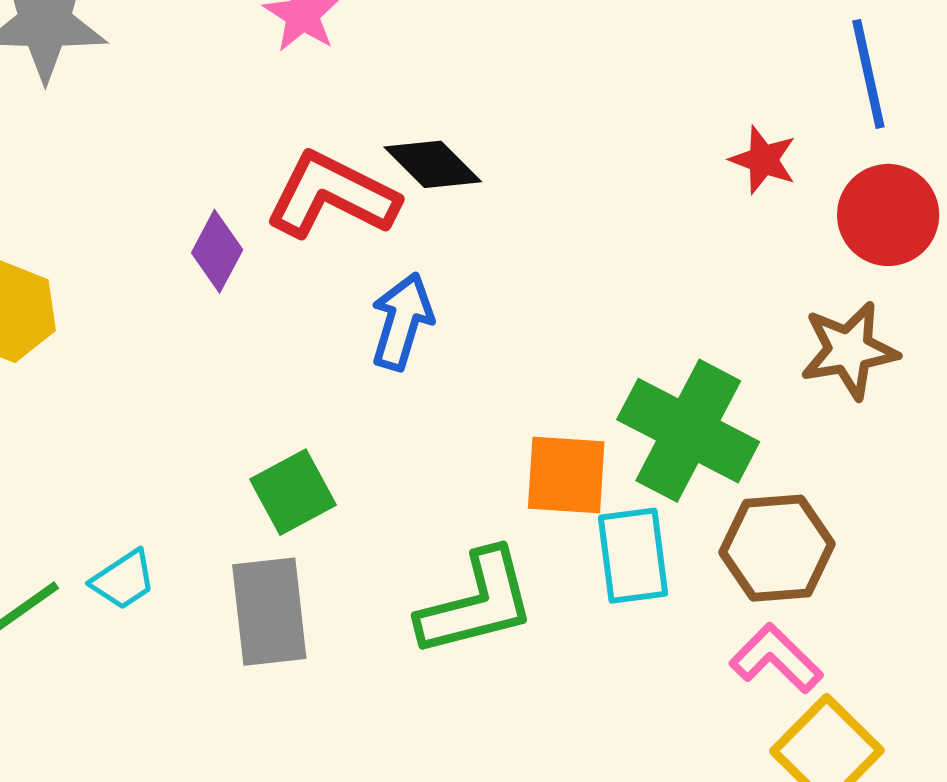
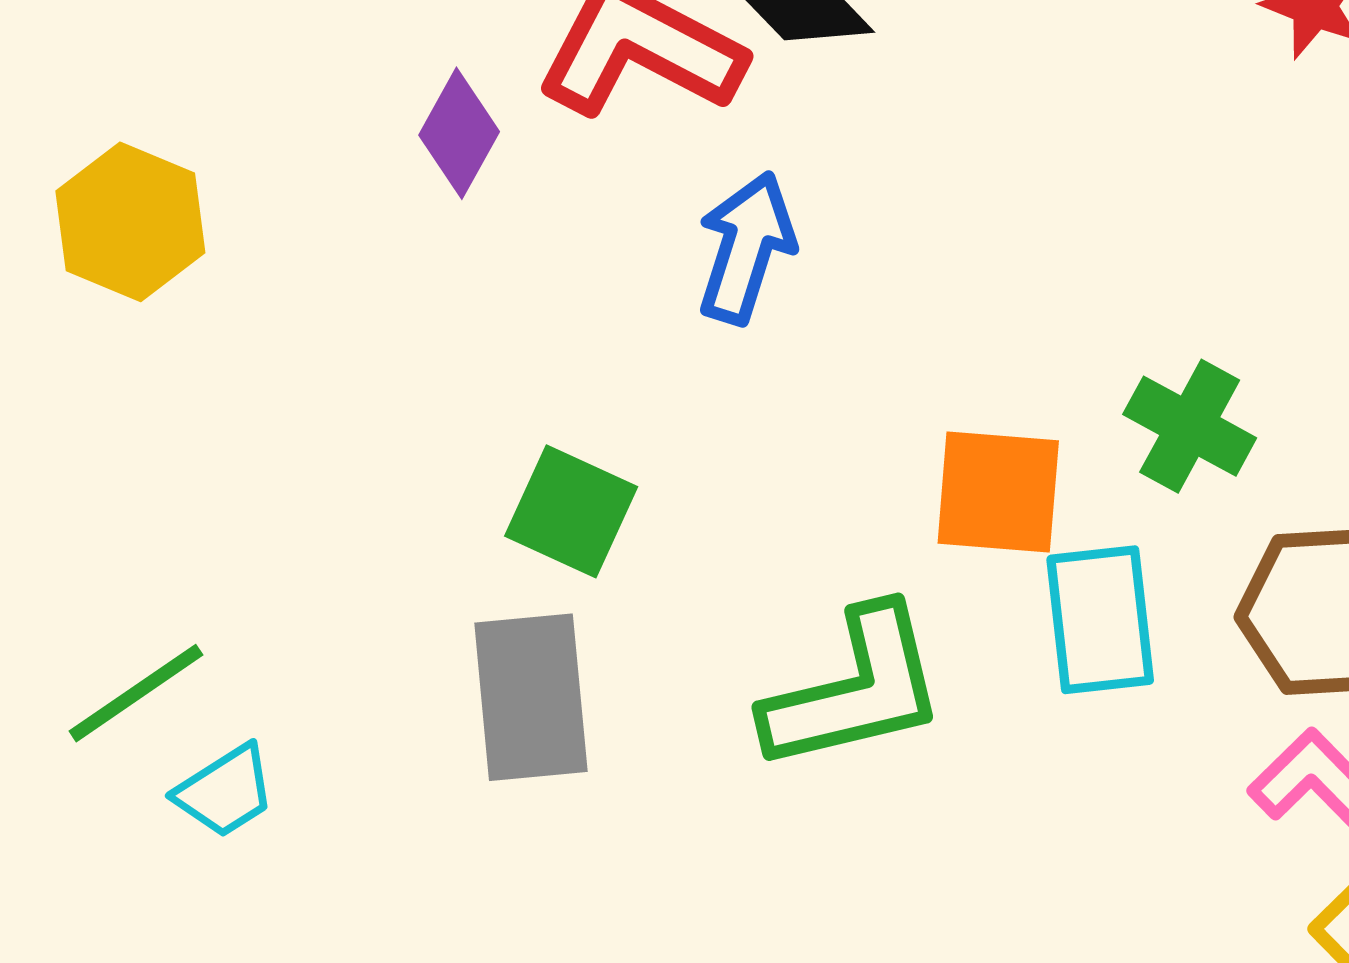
green cross: (688, 431) -> (1190, 426), size x0.6
green square: (293, 492) -> (571, 511), turned -38
cyan trapezoid: (123, 580) -> (225, 791), moved

